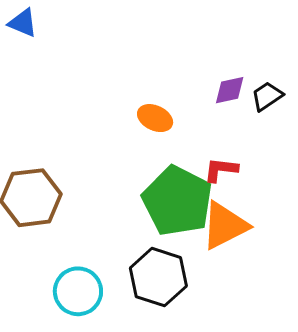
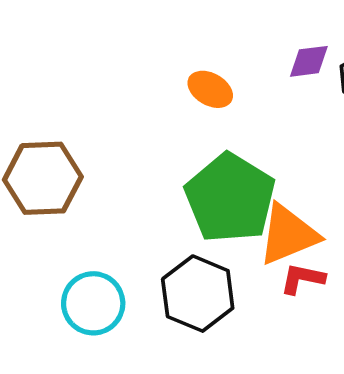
red L-shape: (221, 170) -> (302, 279), moved

